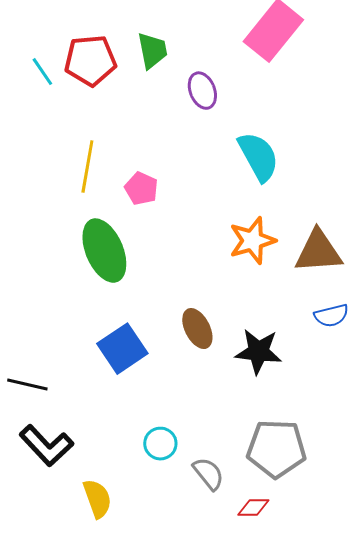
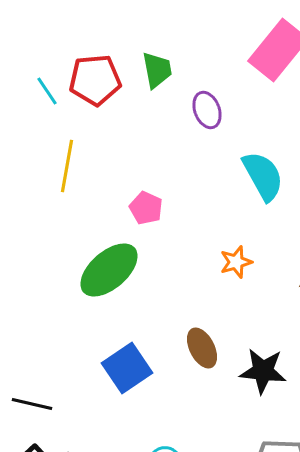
yellow line: (87, 167) -> (67, 166), moved
orange star: (252, 241) -> (236, 262), moved, size x0.7
green ellipse: (104, 251) -> (109, 270), turned 72

